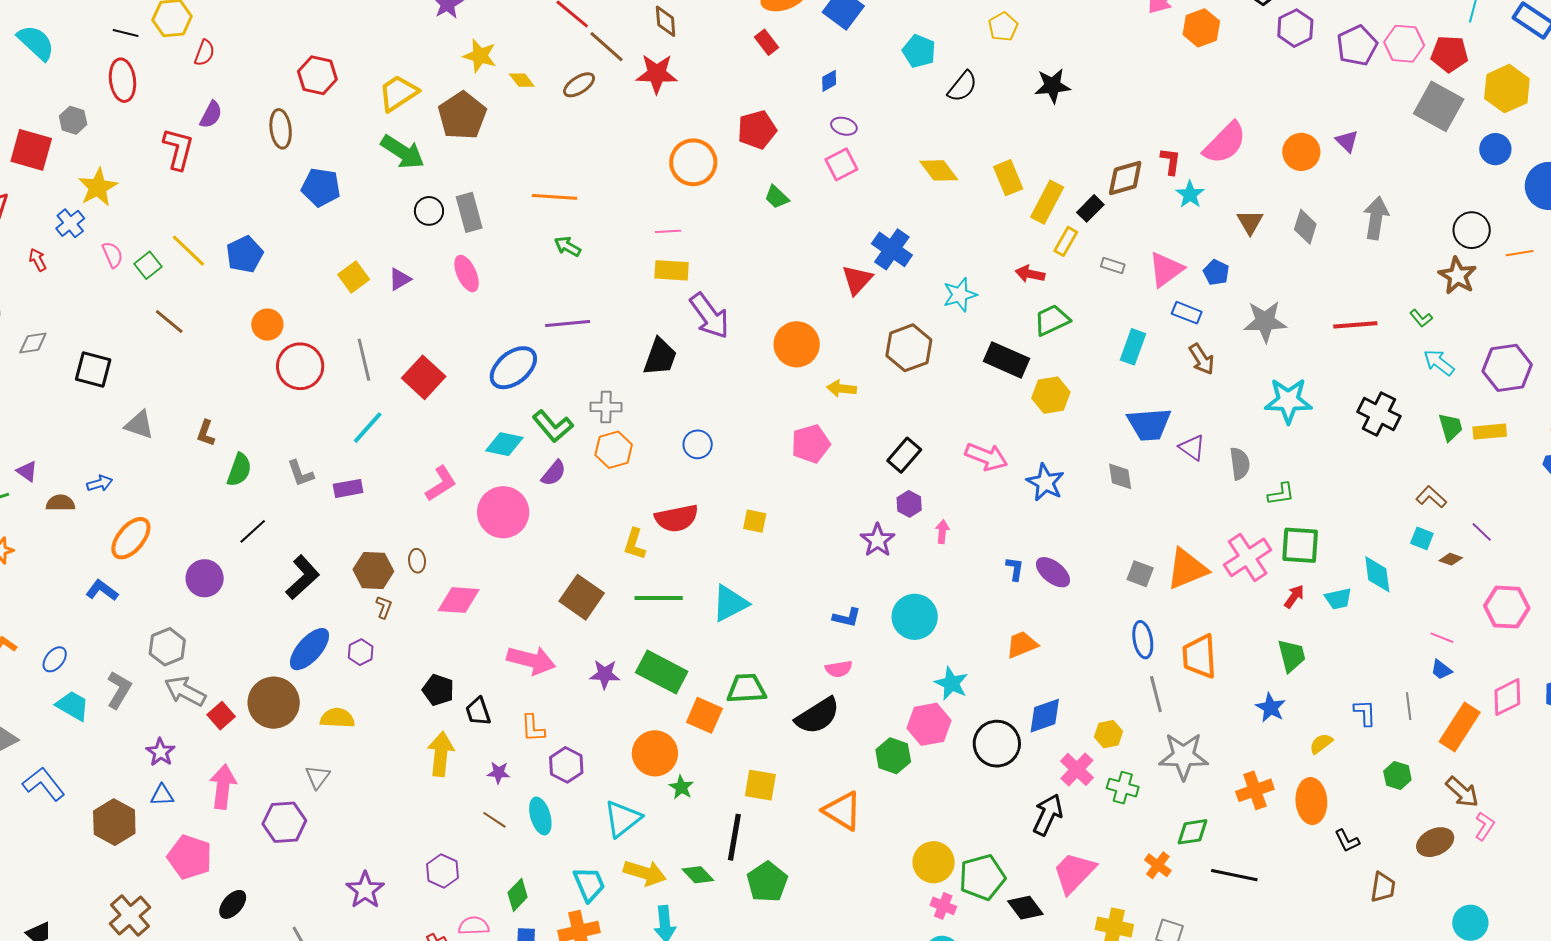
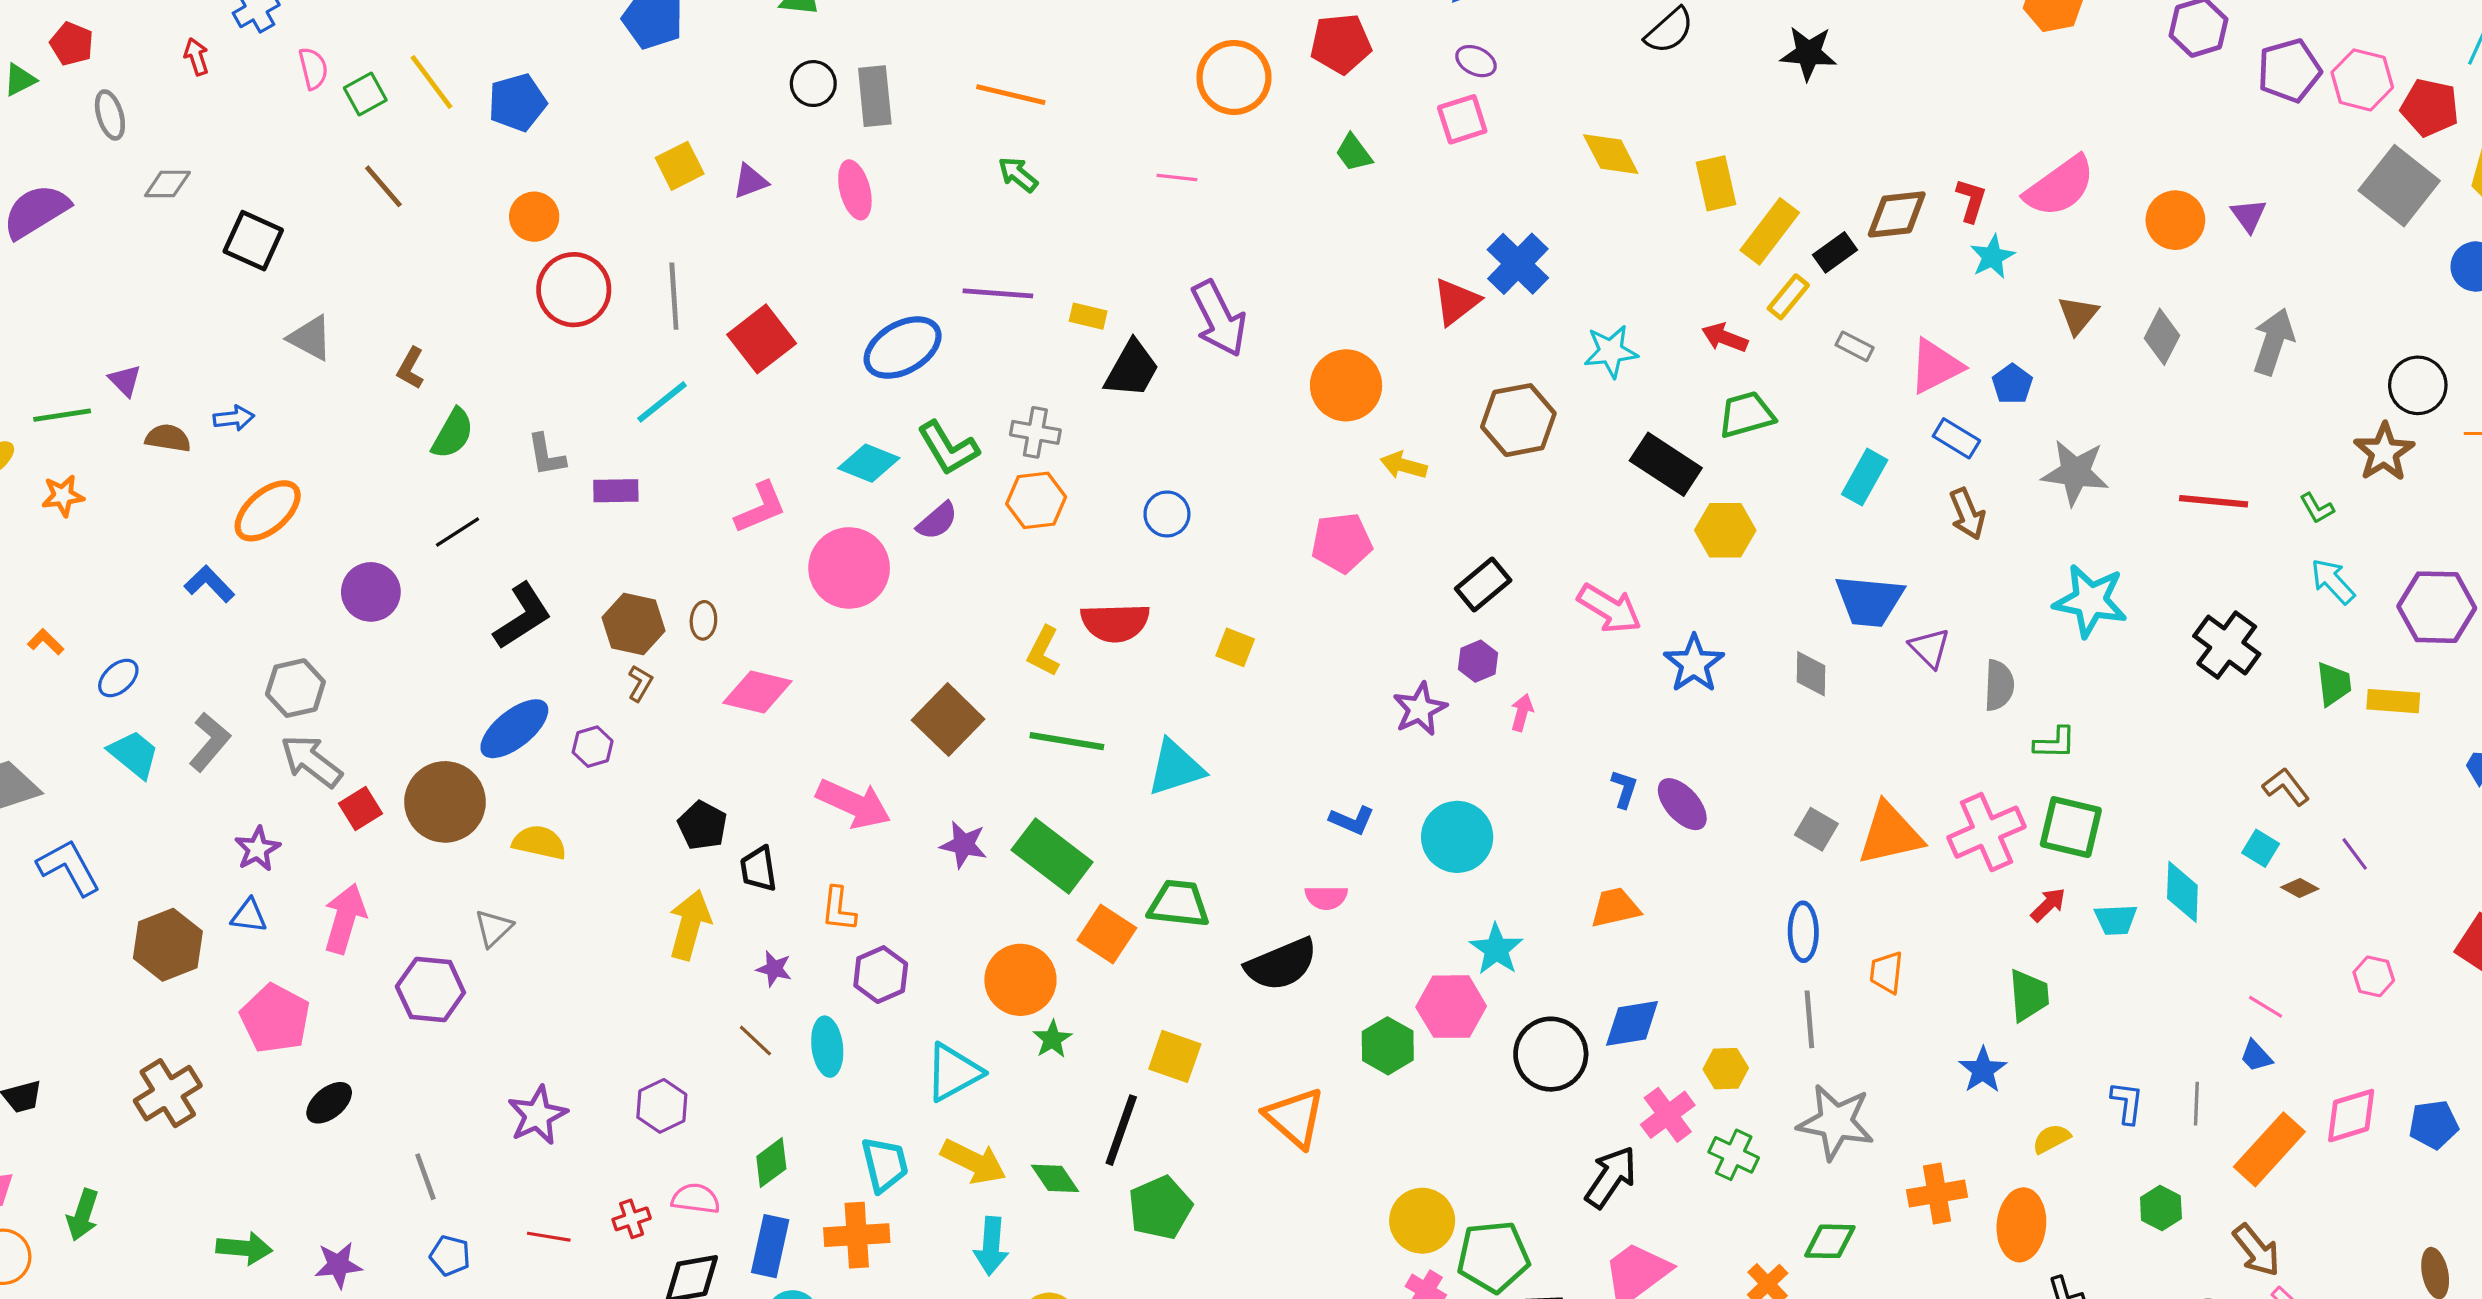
yellow rectangle: (672, 270) -> (1088, 316), moved, size x0.7
pink hexagon: (1507, 607) -> (2374, 976), size x0.6
orange trapezoid: (1199, 656) -> (1886, 972), size x0.6

